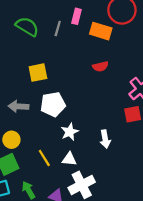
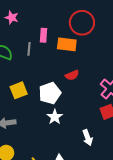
white pentagon: (53, 104) -> (50, 93), moved
white star: (70, 132) -> (55, 117), moved

